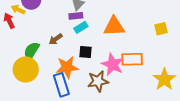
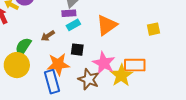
orange triangle: (114, 26) -> (107, 25), turned -35
orange rectangle: (132, 59) -> (135, 65), moved
yellow star: (164, 79) -> (121, 75), moved
brown star: (98, 81) -> (89, 79), turned 30

